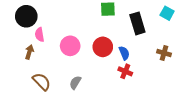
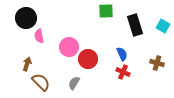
cyan square: (167, 13) -> (163, 26), moved
red circle: (103, 47) -> (88, 59), moved
brown arrow: (29, 52) -> (27, 64), moved
brown cross: (164, 53) -> (157, 63), moved

